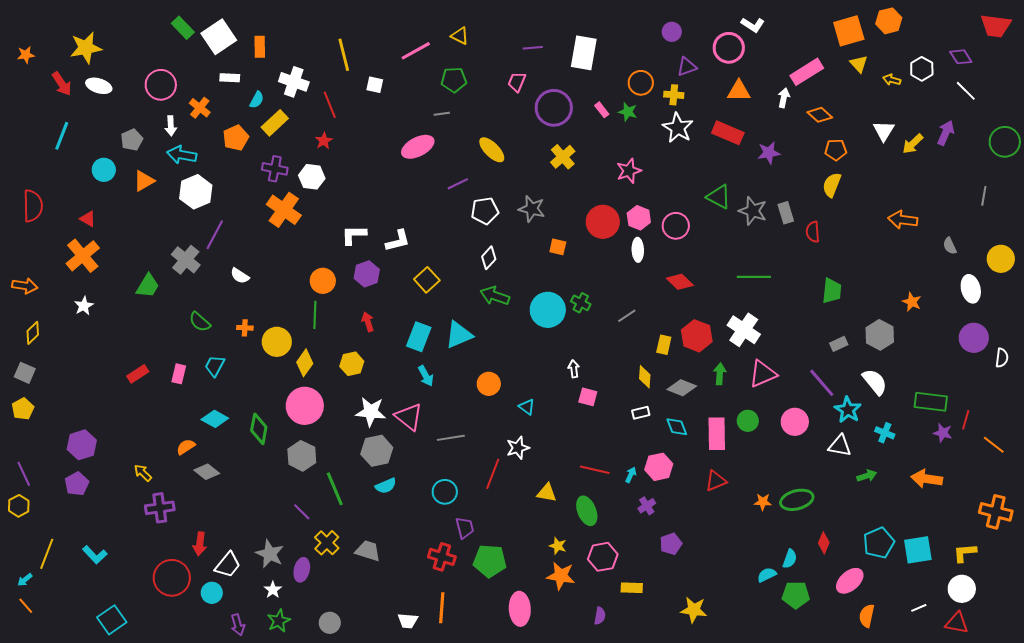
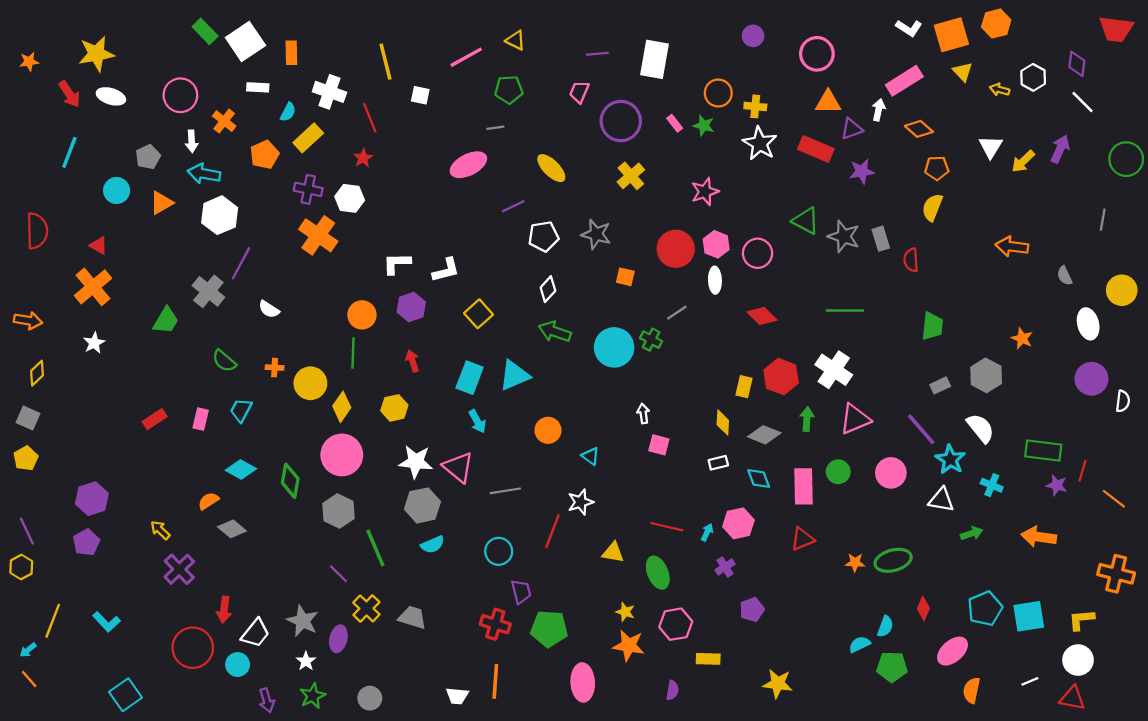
white L-shape: (753, 25) -> (909, 28), moved
purple diamond: (961, 57) -> (1077, 64), turned 40
purple triangle: (687, 67) -> (852, 129), moved
gray line: (627, 316) -> (677, 313), moved
purple cross: (160, 508) -> (179, 569), turned -36

